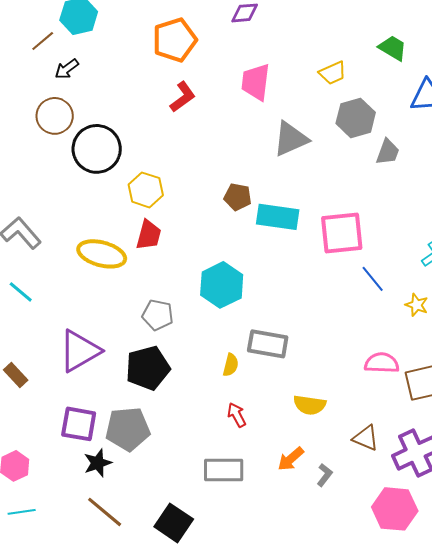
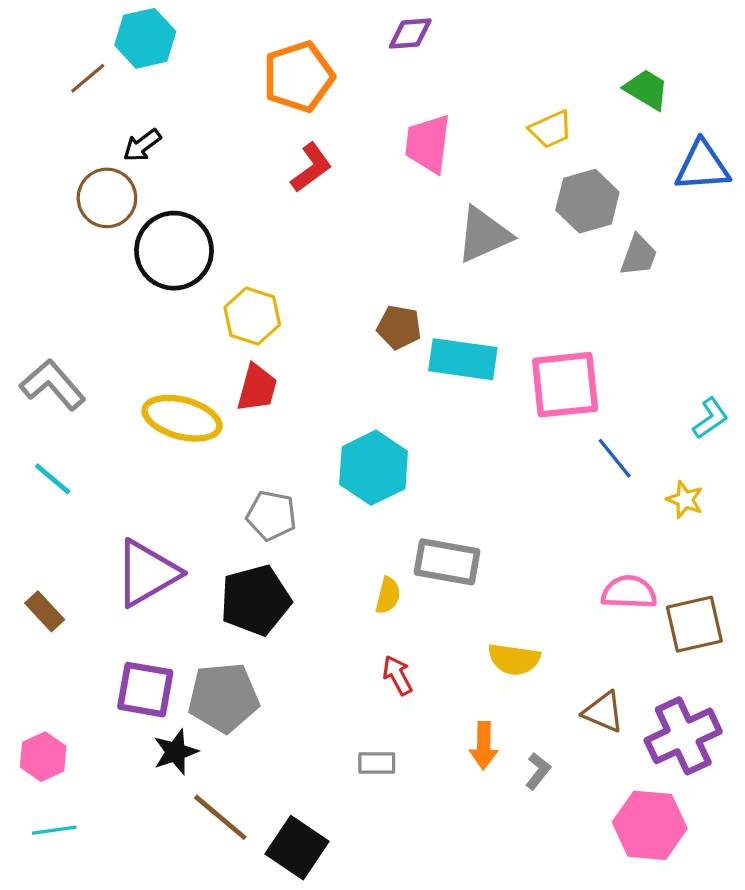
black arrow: (67, 69) -> (142, 145), moved
orange arrow: (291, 459) -> (484, 745), turned -48
gray rectangle: (224, 470) -> (377, 763), size x0.6
brown line: (105, 512) -> (220, 817), moved

